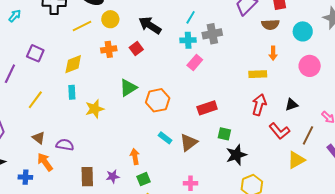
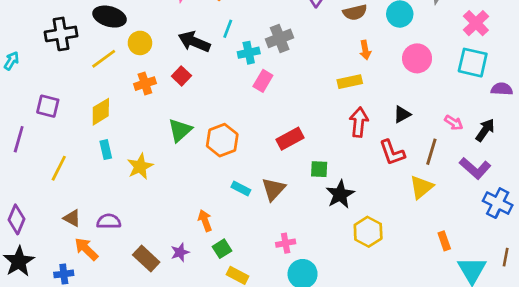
cyan line: (191, 17) -> (228, 29), moved
red L-shape: (279, 131) -> (392, 153), turned 30
brown rectangle: (87, 177) -> (146, 258), turned -36

